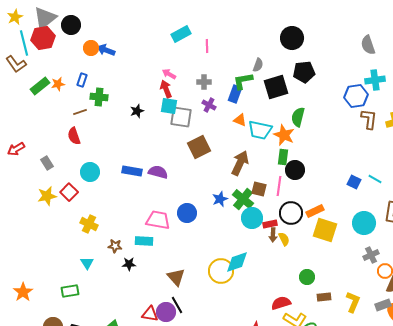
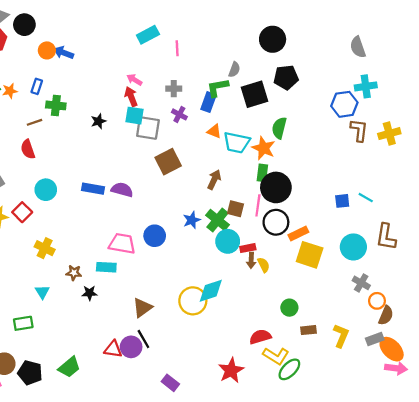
brown arrow: (240, 163) -> (214, 180), size x0.7
black circle: (295, 170) -> (276, 187), size x1.4
blue square: (354, 182) -> (342, 201), turned -32
black circle: (291, 213) -> (276, 222), moved
gray cross: (371, 255) -> (361, 283), turned -35
brown triangle: (176, 277) -> (142, 308), turned 36

